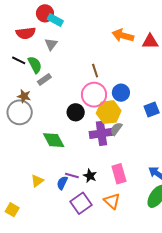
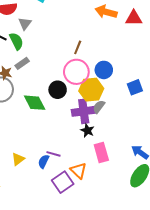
gray triangle: (51, 44) -> (25, 24), moved
brown line: (95, 71) -> (78, 47), turned 40
gray rectangle: (44, 79) -> (22, 63), moved
green diamond: (54, 140) -> (35, 103), moved
black star: (90, 176) -> (87, 131), moved
orange triangle: (112, 201) -> (78, 171), moved

